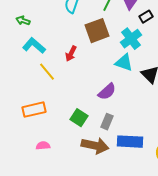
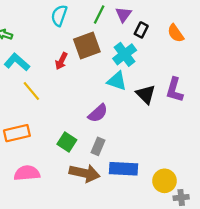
black rectangle: (146, 17) -> (141, 30), turned -32
red arrow: (71, 54) -> (61, 61), moved
pink semicircle: (43, 146) -> (27, 173), size x1.6

